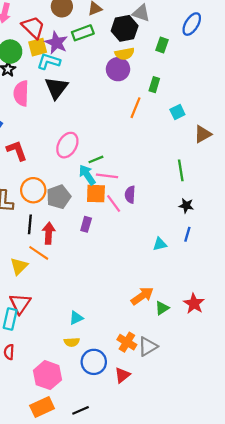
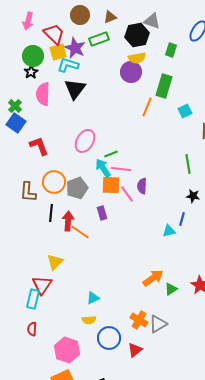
green rectangle: (154, 85) -> (164, 86), size x1.6
purple rectangle: (86, 224) -> (102, 213), turned -32
blue line: (187, 234) -> (182, 219), moved
orange line: (39, 253) -> (80, 232), moved
yellow triangle: (19, 266) -> (55, 262), moved

